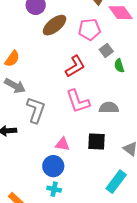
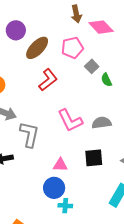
red L-shape: (75, 66) -> (48, 80), moved
cyan cross: (54, 189) -> (65, 206), moved

